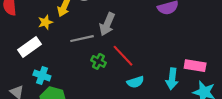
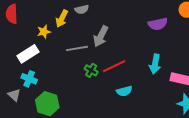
red line: (123, 56) -> (114, 66), turned -75
cyan cross: (42, 76) -> (29, 79), moved
cyan arrow: (172, 79) -> (155, 64), moved

